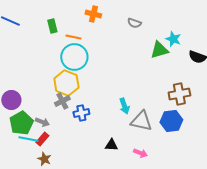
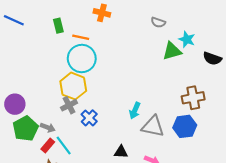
gray semicircle: (134, 23) -> (158, 22), moved
cyan arrow: (124, 106) -> (135, 111), turned 42
blue cross: (81, 113) -> (89, 118), turned -35
cyan line: (28, 139) -> (64, 146), moved, turned 42

